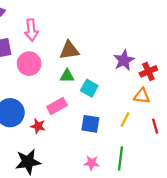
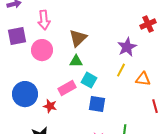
brown triangle: (69, 50) -> (78, 38), turned -36
red cross: (148, 71) -> (148, 24), moved
cyan square: (89, 88) -> (89, 80), moved
yellow line: (125, 119) -> (121, 70), moved

